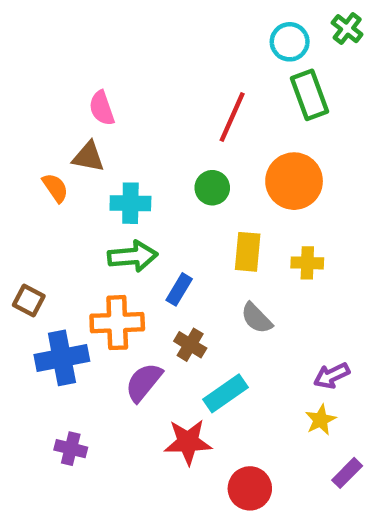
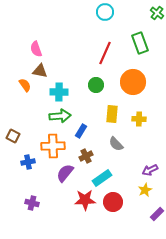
cyan circle: (290, 42) -> (105, 12), moved
pink semicircle: (102, 108) -> (36, 49), moved
brown cross: (190, 345) -> (86, 156), turned 32
blue cross: (62, 358) -> (28, 162), size x0.6
red circle: (250, 488) -> (113, 202), moved

